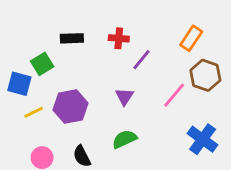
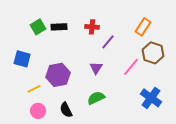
green square: (42, 64) -> (38, 27), moved
yellow line: (34, 112) -> (34, 89), moved

